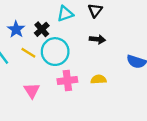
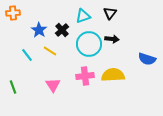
cyan circle: (55, 52) -> (89, 44), moved
yellow semicircle: (99, 79) -> (113, 75), size x1.6

